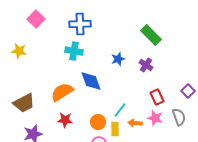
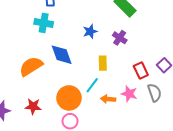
red rectangle: (157, 97) -> (141, 70), moved
red star: (65, 120) -> (33, 106), moved
orange circle: (98, 122) -> (69, 98), size x1.5
yellow rectangle: (115, 129) -> (103, 63), moved

